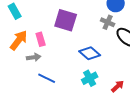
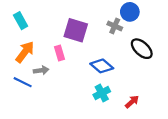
gray cross: (108, 22) -> (115, 26), moved
pink rectangle: (41, 39) -> (60, 53), moved
blue line: (47, 78) -> (23, 82), moved

